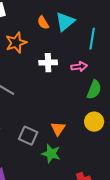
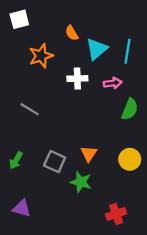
cyan triangle: (65, 22) -> (97, 49), moved
yellow circle: (94, 122) -> (130, 159), moved

